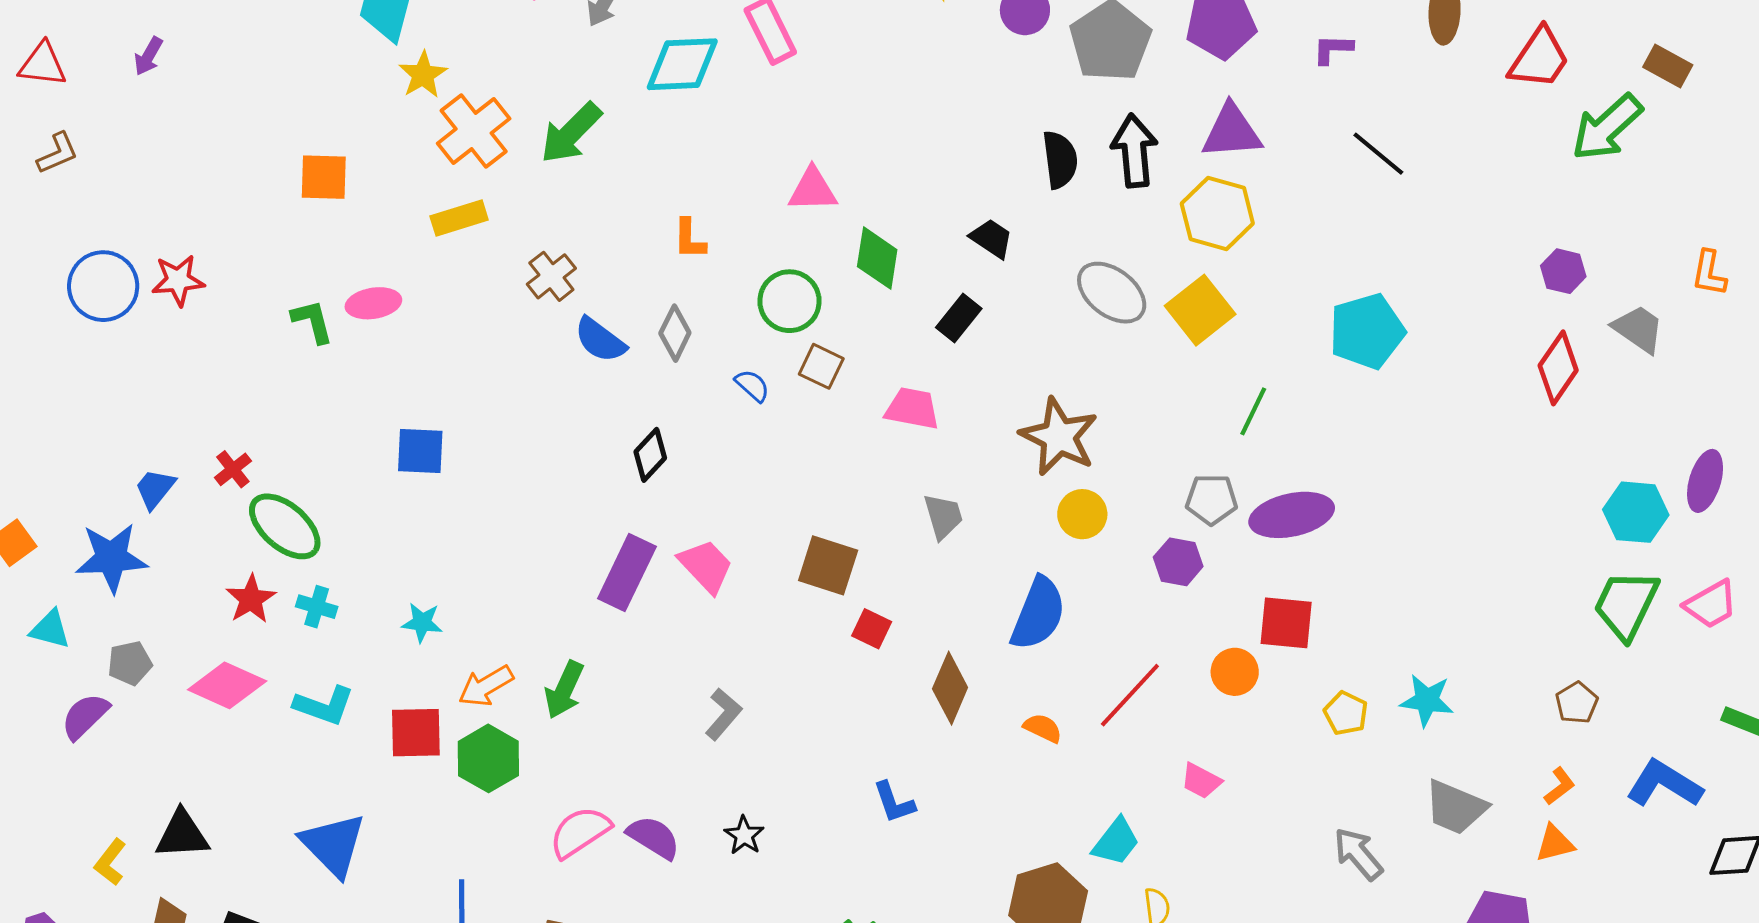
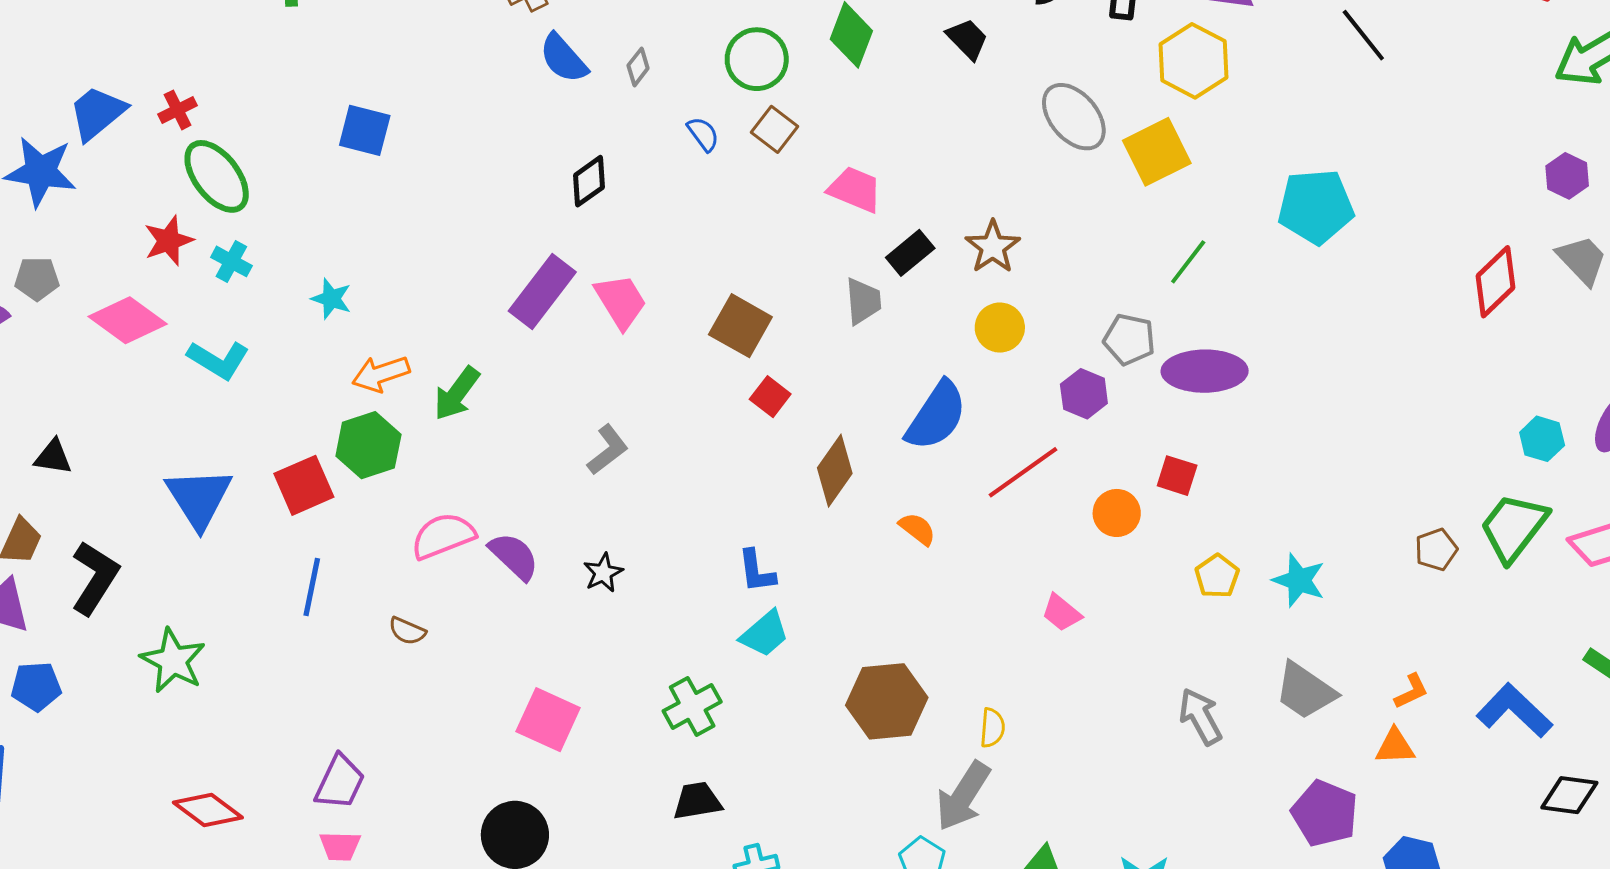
purple hexagon: (1563, 271) -> (1567, 176), moved
black rectangle: (959, 318) -> (910, 253), moved
gray diamond: (675, 333) -> (638, 67), size x0.7
brown star: (1059, 437) -> (993, 247), size x0.7
blue trapezoid: (155, 489) -> (97, 113), size x1.4
cyan hexagon: (1636, 512) -> (1542, 439), size x0.7
red square: (1286, 623) -> (1177, 476), size x0.7
red line: (1130, 695) -> (1023, 472), moved
brown pentagon: (1577, 703) -> (1436, 550), moved
red square: (416, 733) -> (304, 485), moved, turned -34
black triangle: (182, 834) -> (53, 457), size x0.7
cyan trapezoid: (1116, 842) -> (765, 634), moved

